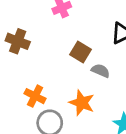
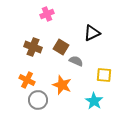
brown cross: (18, 41) -> (33, 47), moved

